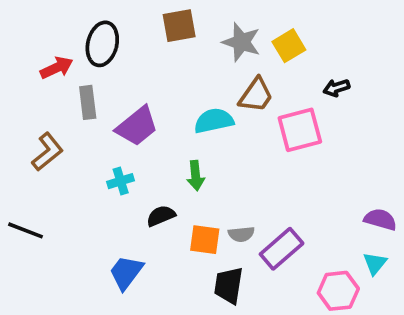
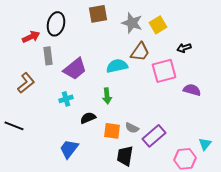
purple semicircle: (380, 219) -> (192, 90), moved
gray semicircle: (241, 234) -> (132, 128), turned 32

